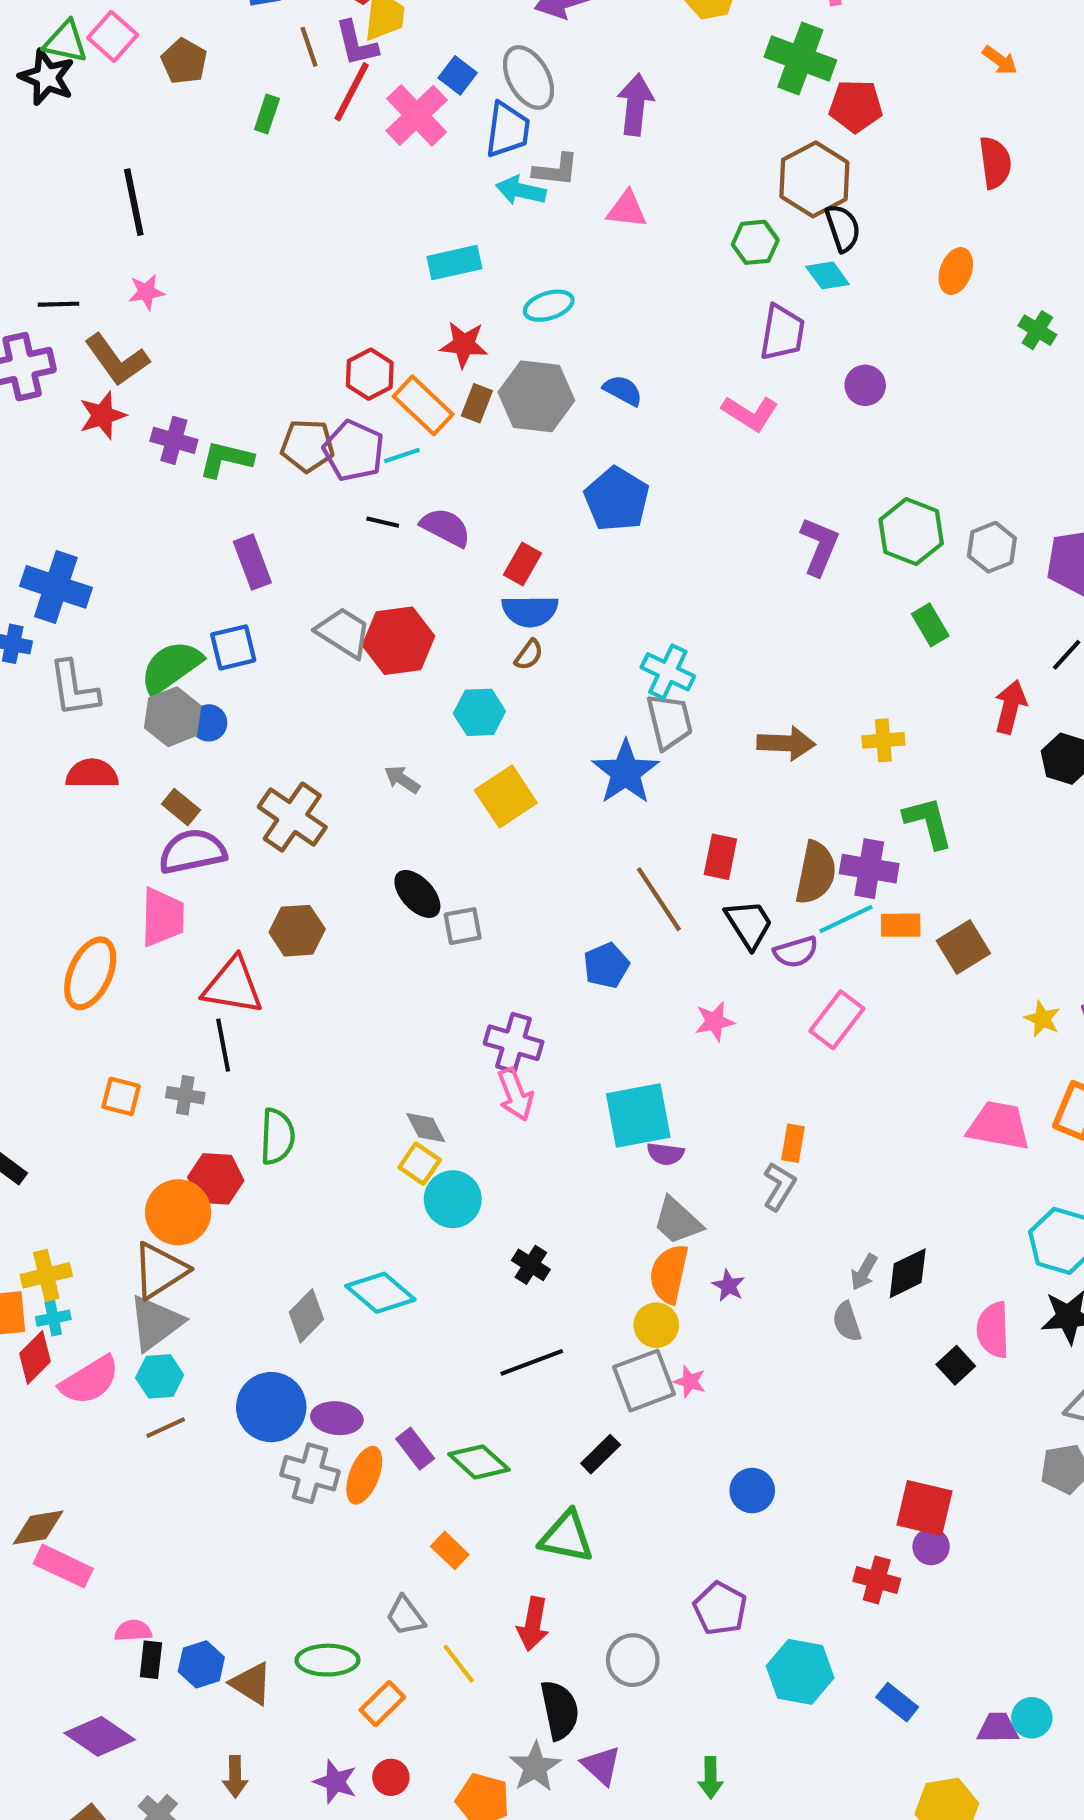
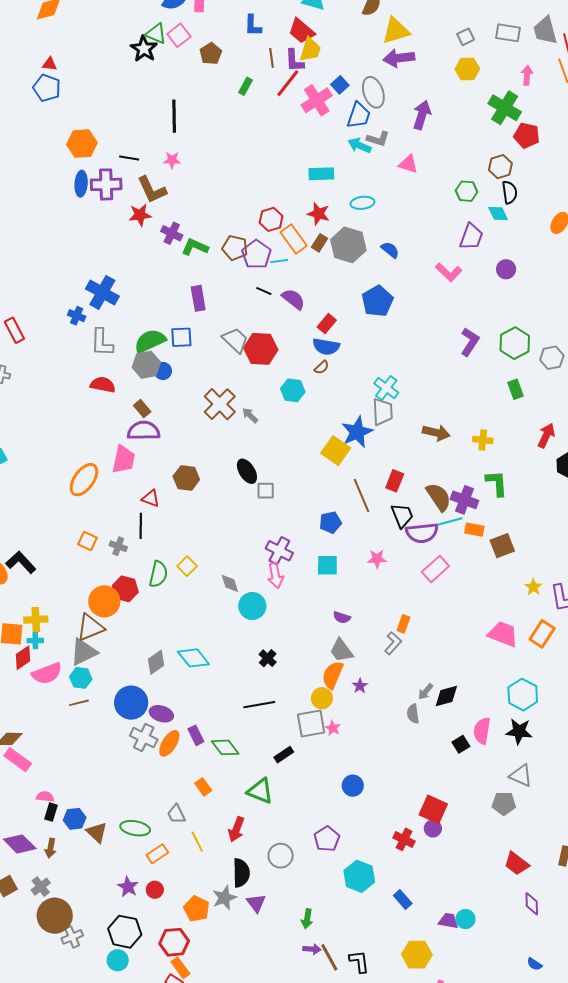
brown hexagon: (814, 179) -> (500, 167), size x0.7
yellow square: (506, 796) -> (336, 451), moved, turned -32
brown cross: (292, 817) -> (220, 404), moved
brown semicircle: (816, 873) -> (439, 497), turned -56
purple semicircle: (796, 952) -> (422, 533), size x1.5
red triangle: (233, 986) -> (151, 498), size x0.6
cyan square: (638, 1115) -> (327, 565), moved, size x0.7
yellow square: (420, 1164) -> (187, 566), moved
cyan circle: (453, 1199) -> (252, 606), moved
brown arrow: (235, 1777) -> (50, 848), moved

